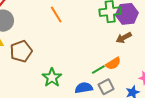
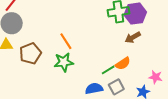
orange line: (56, 15) -> (66, 41), moved
green star: (52, 78) -> (64, 62), moved, turned 30

